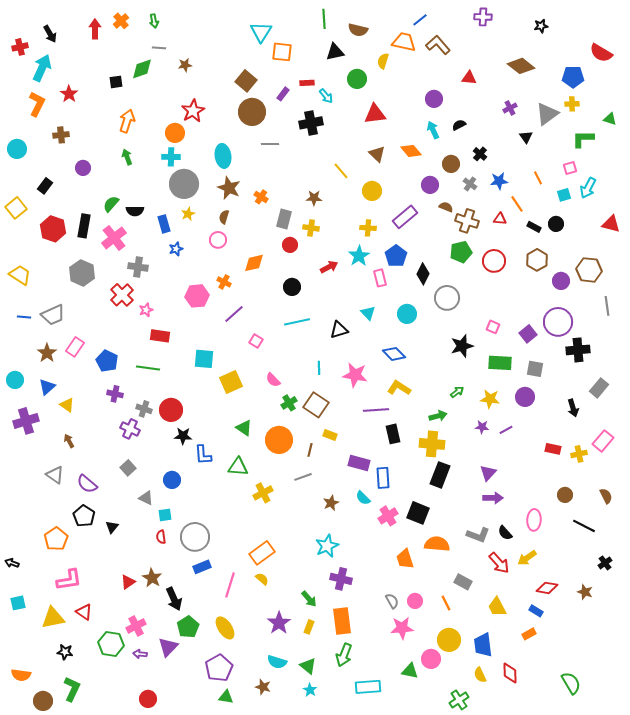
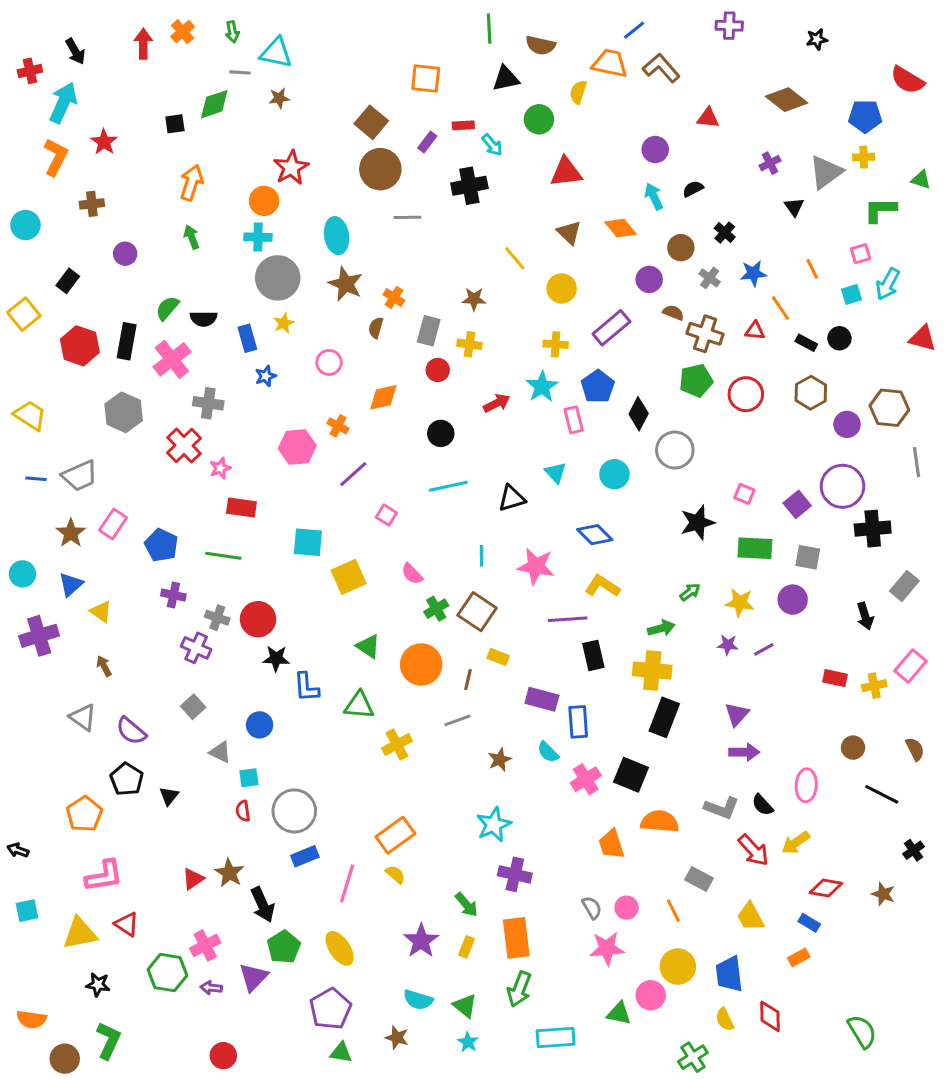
cyan triangle: (261, 32) -> (276, 53), moved, turned -50
brown semicircle: (224, 217) -> (376, 328), moved

